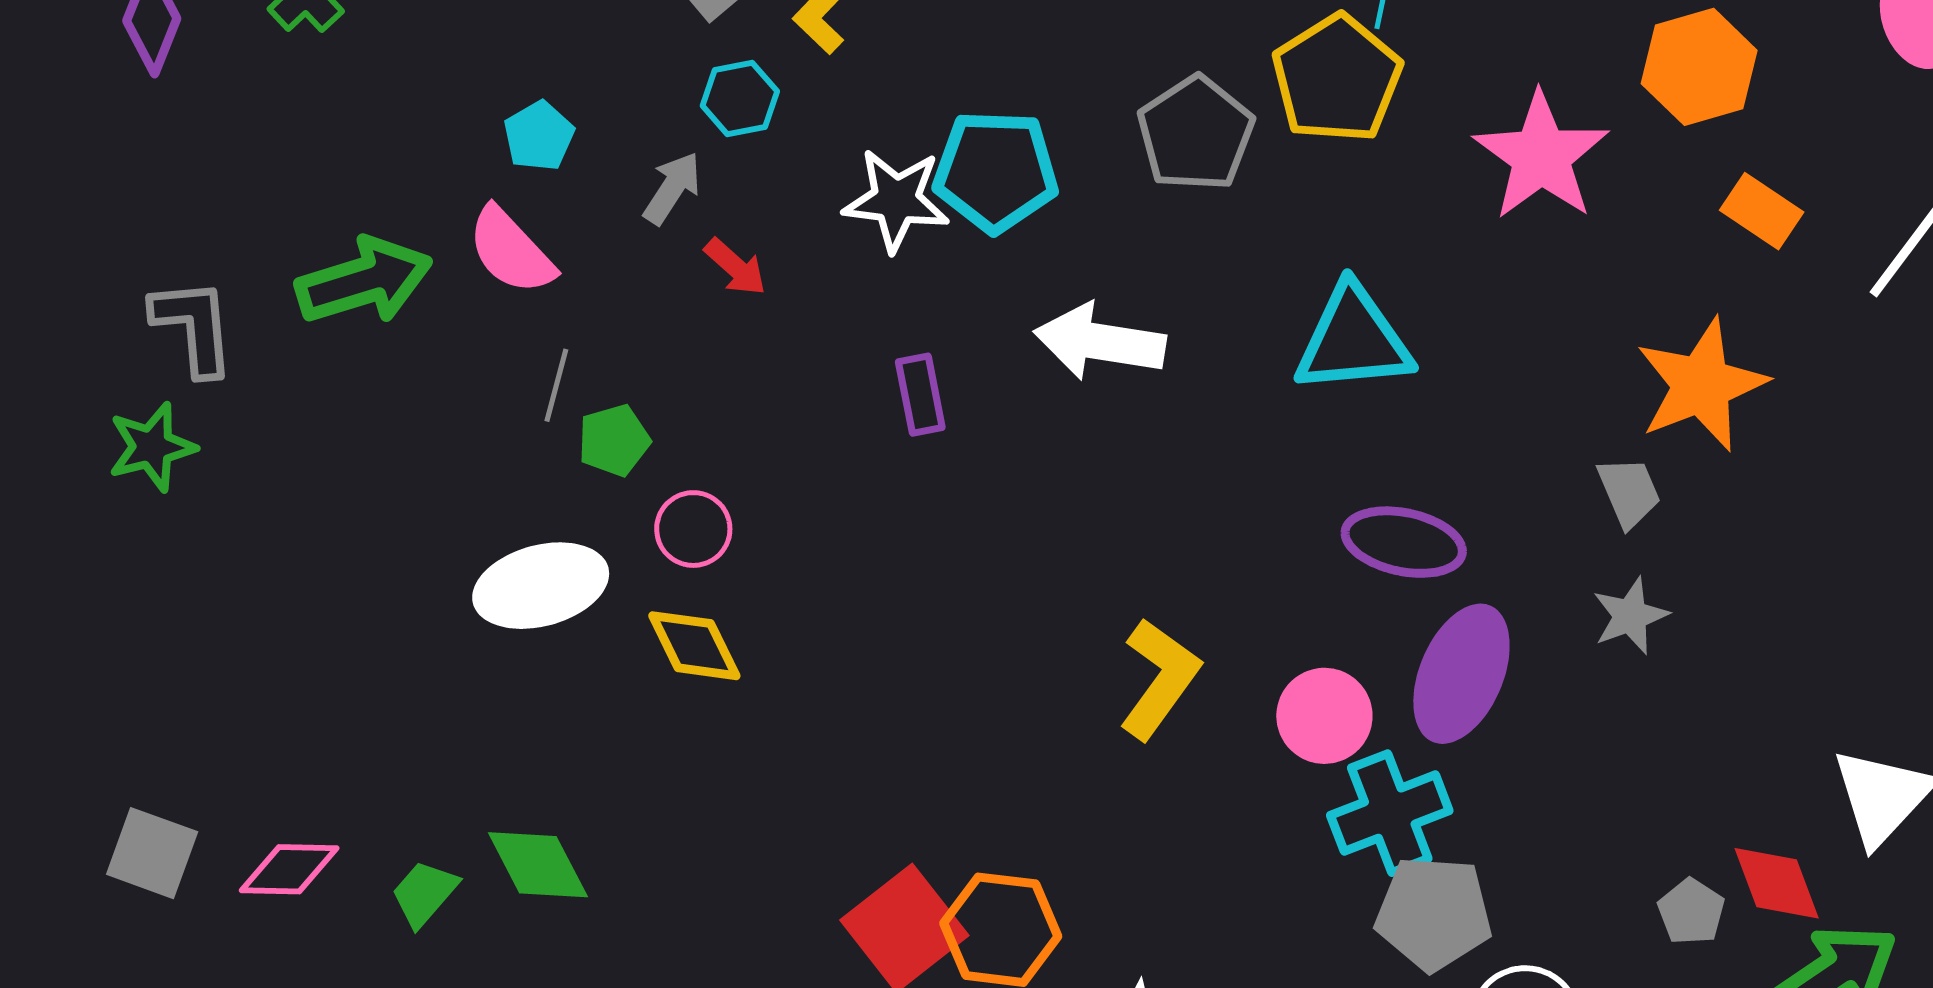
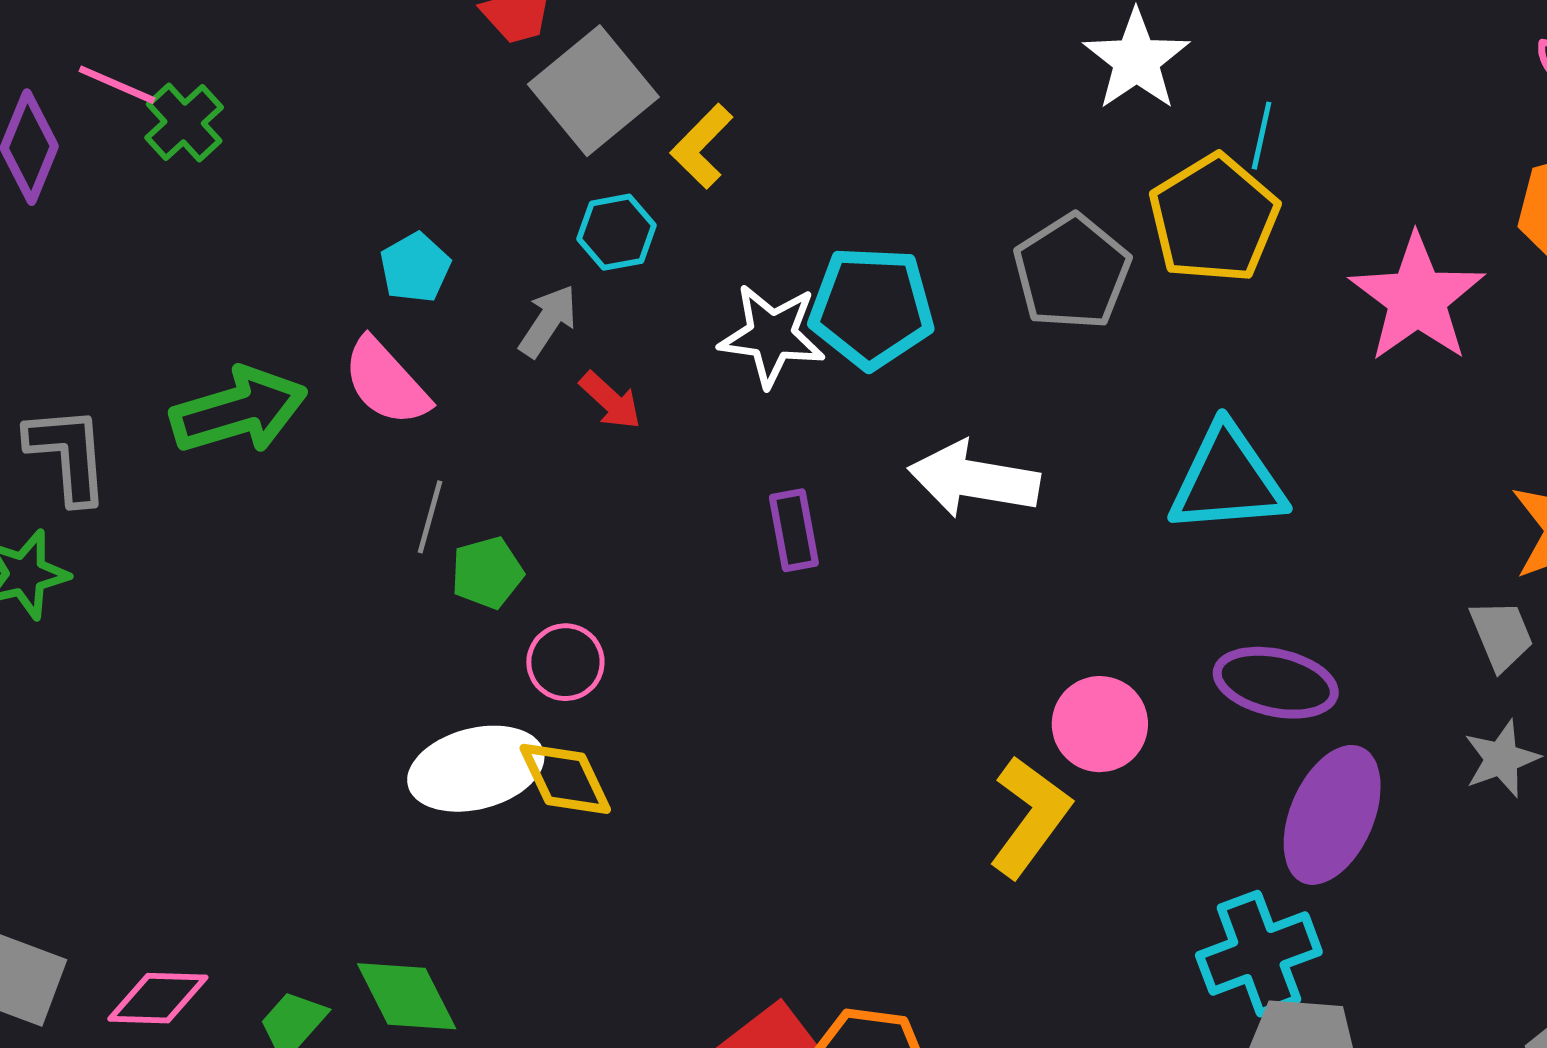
white ellipse: (541, 586) -> (476, 769), moved
pink circle: (1324, 716) -> (1100, 724), moved

